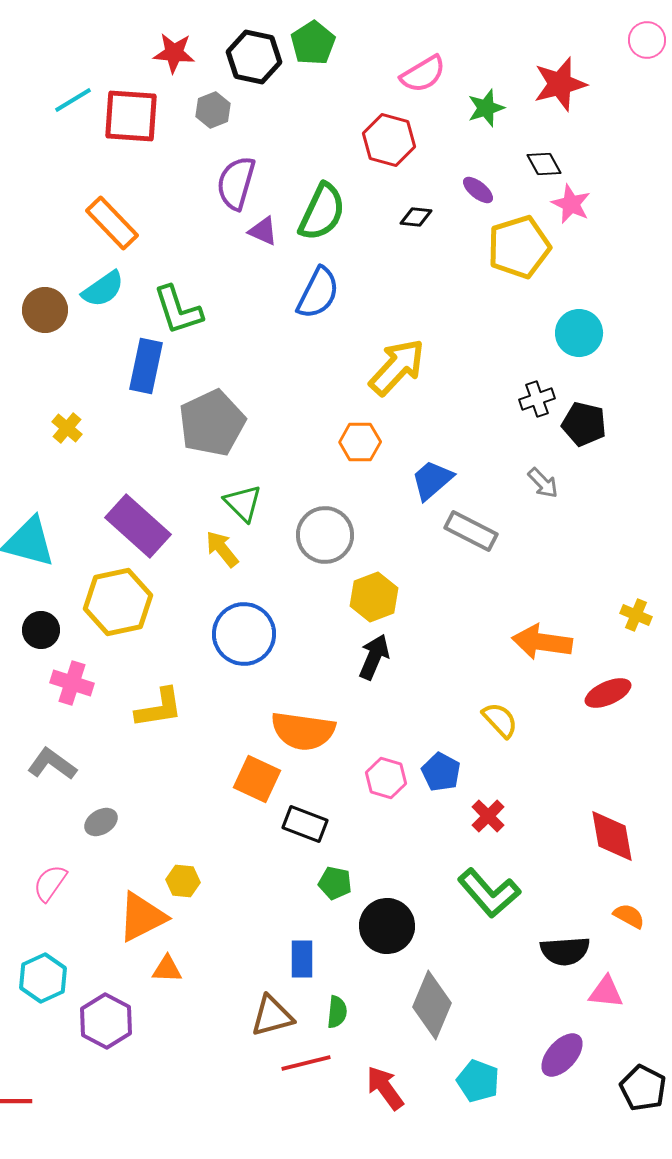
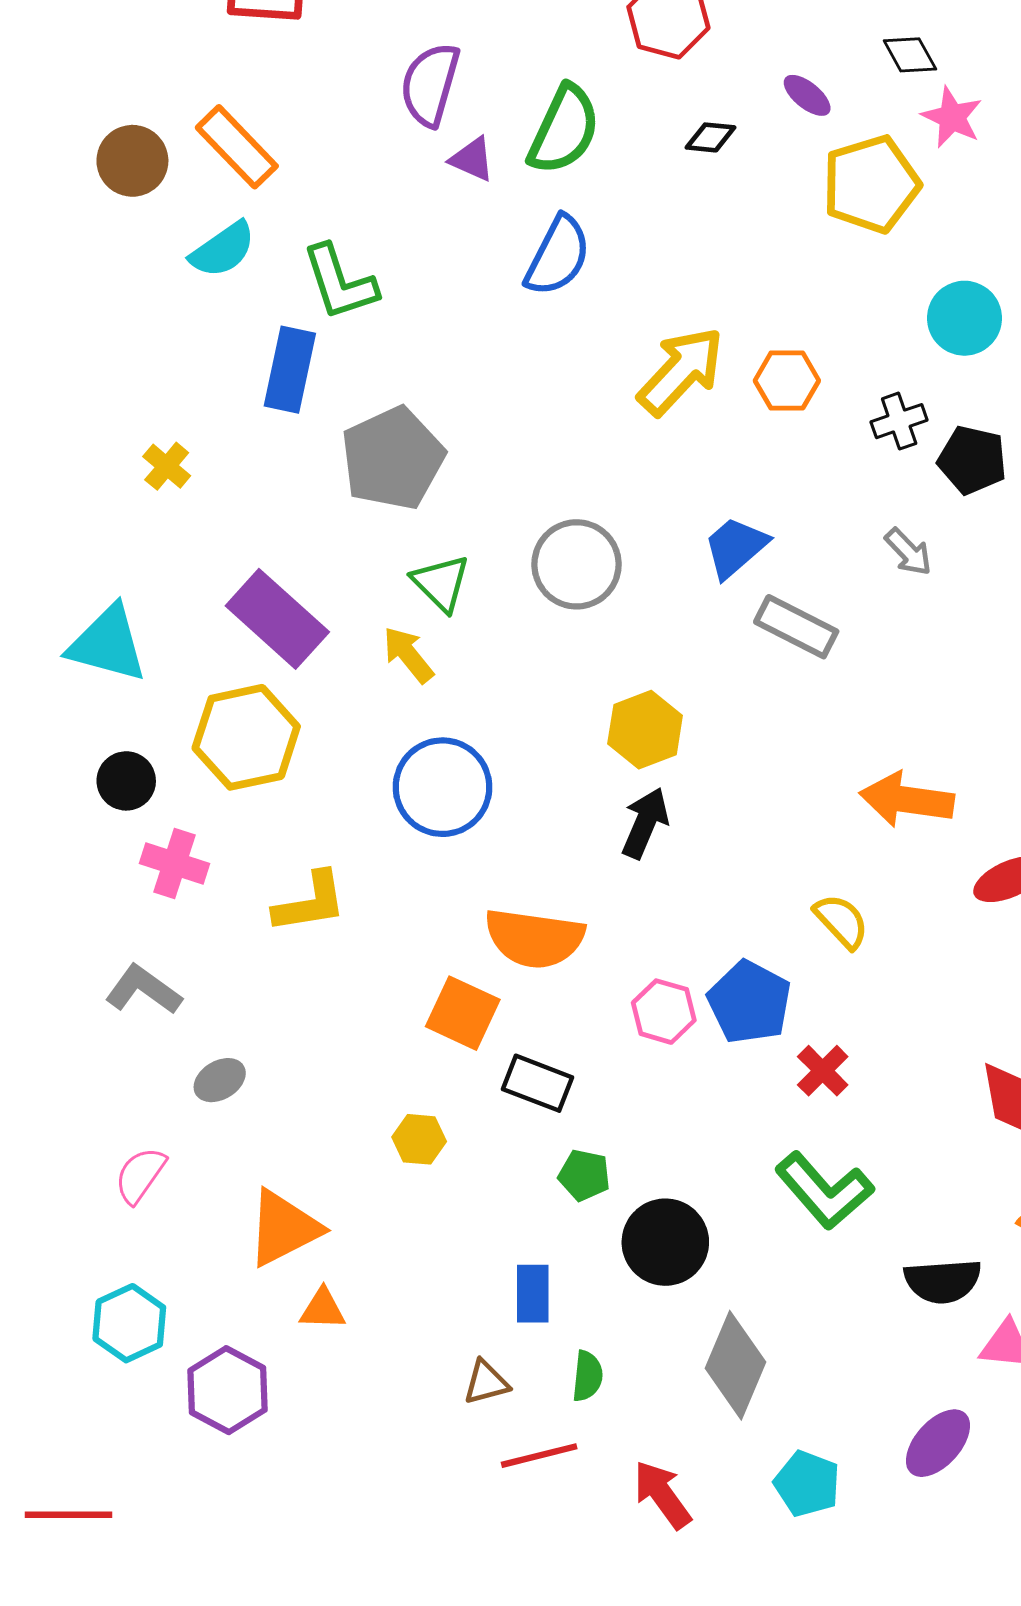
brown circle: (45, 310) -> (132, 161), moved
orange hexagon: (360, 442) -> (787, 381), moved
gray circle: (325, 535) -> (577, 564), moved
blue pentagon: (441, 772) -> (749, 1002), size x1.4
yellow hexagon: (183, 881) -> (419, 1139), moved
brown triangle: (272, 1016) -> (486, 1382), size x0.7

